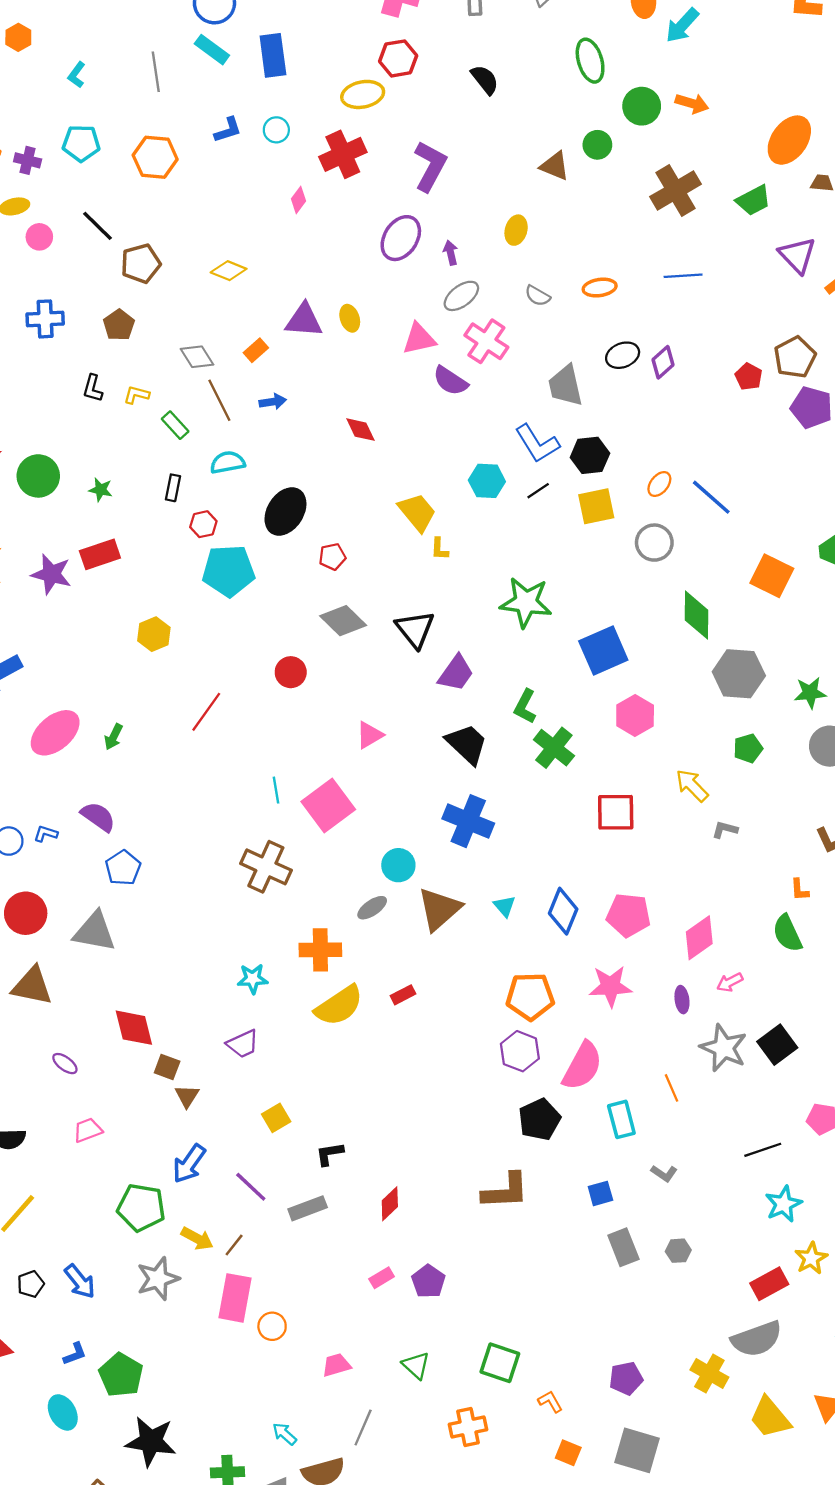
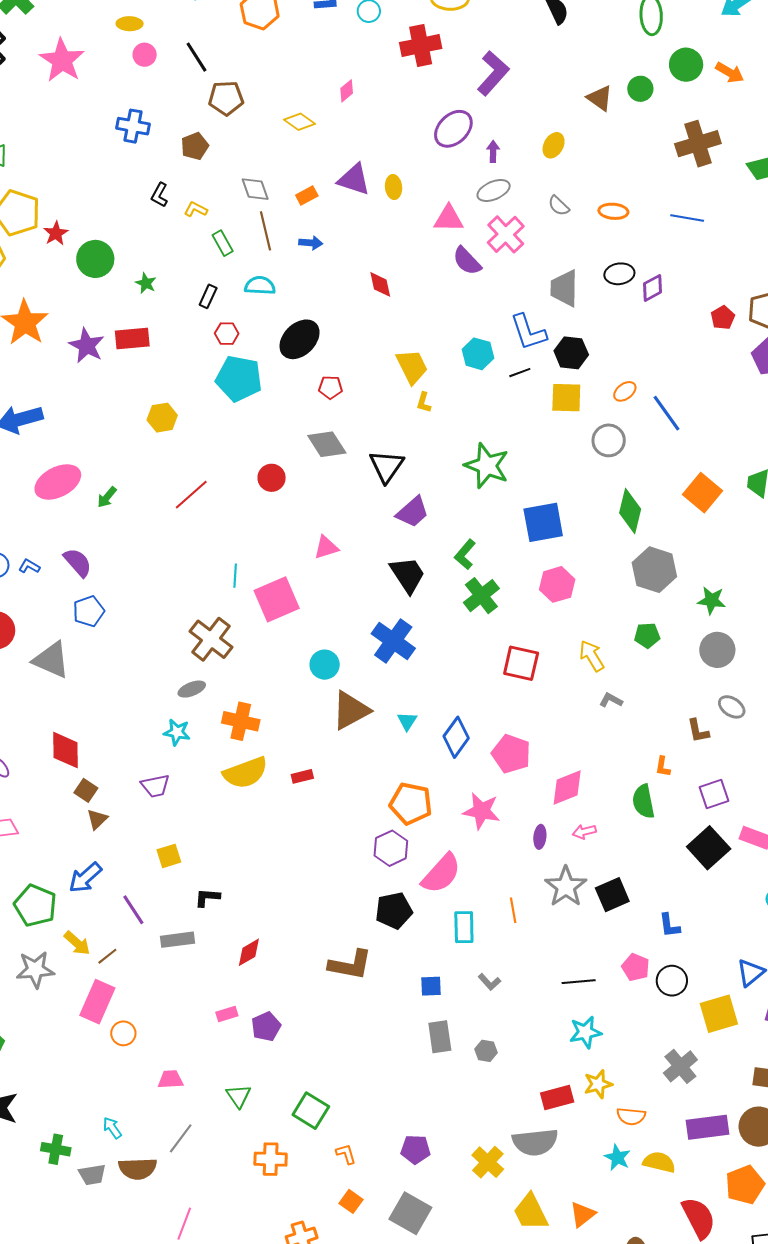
pink diamond: (299, 200) -> (347, 91), moved
gray ellipse: (372, 908) -> (192, 689), moved

